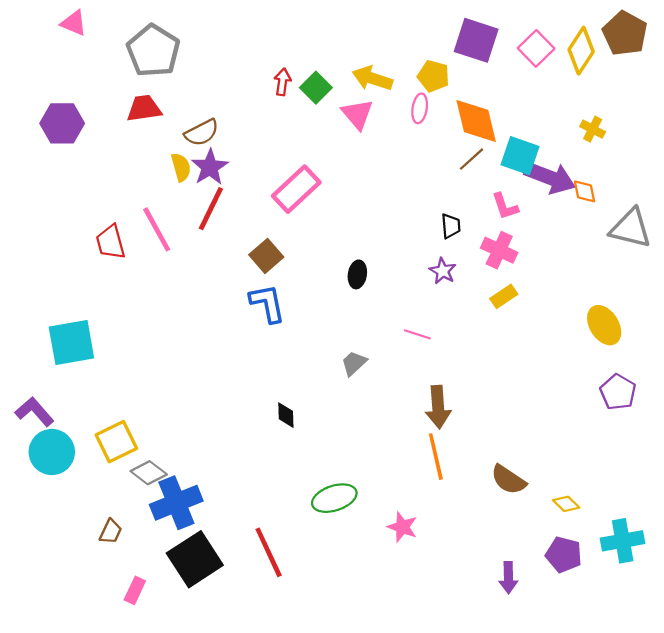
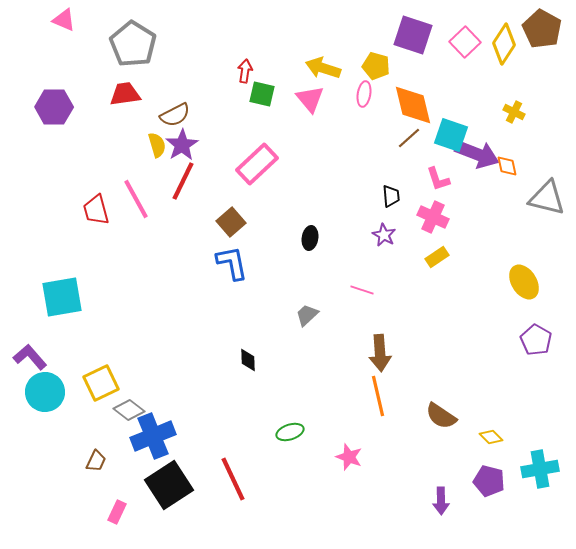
green square: (316, 88) -> (262, 94), moved, turned -32
green ellipse: (334, 498) -> (290, 432), size x0.7

